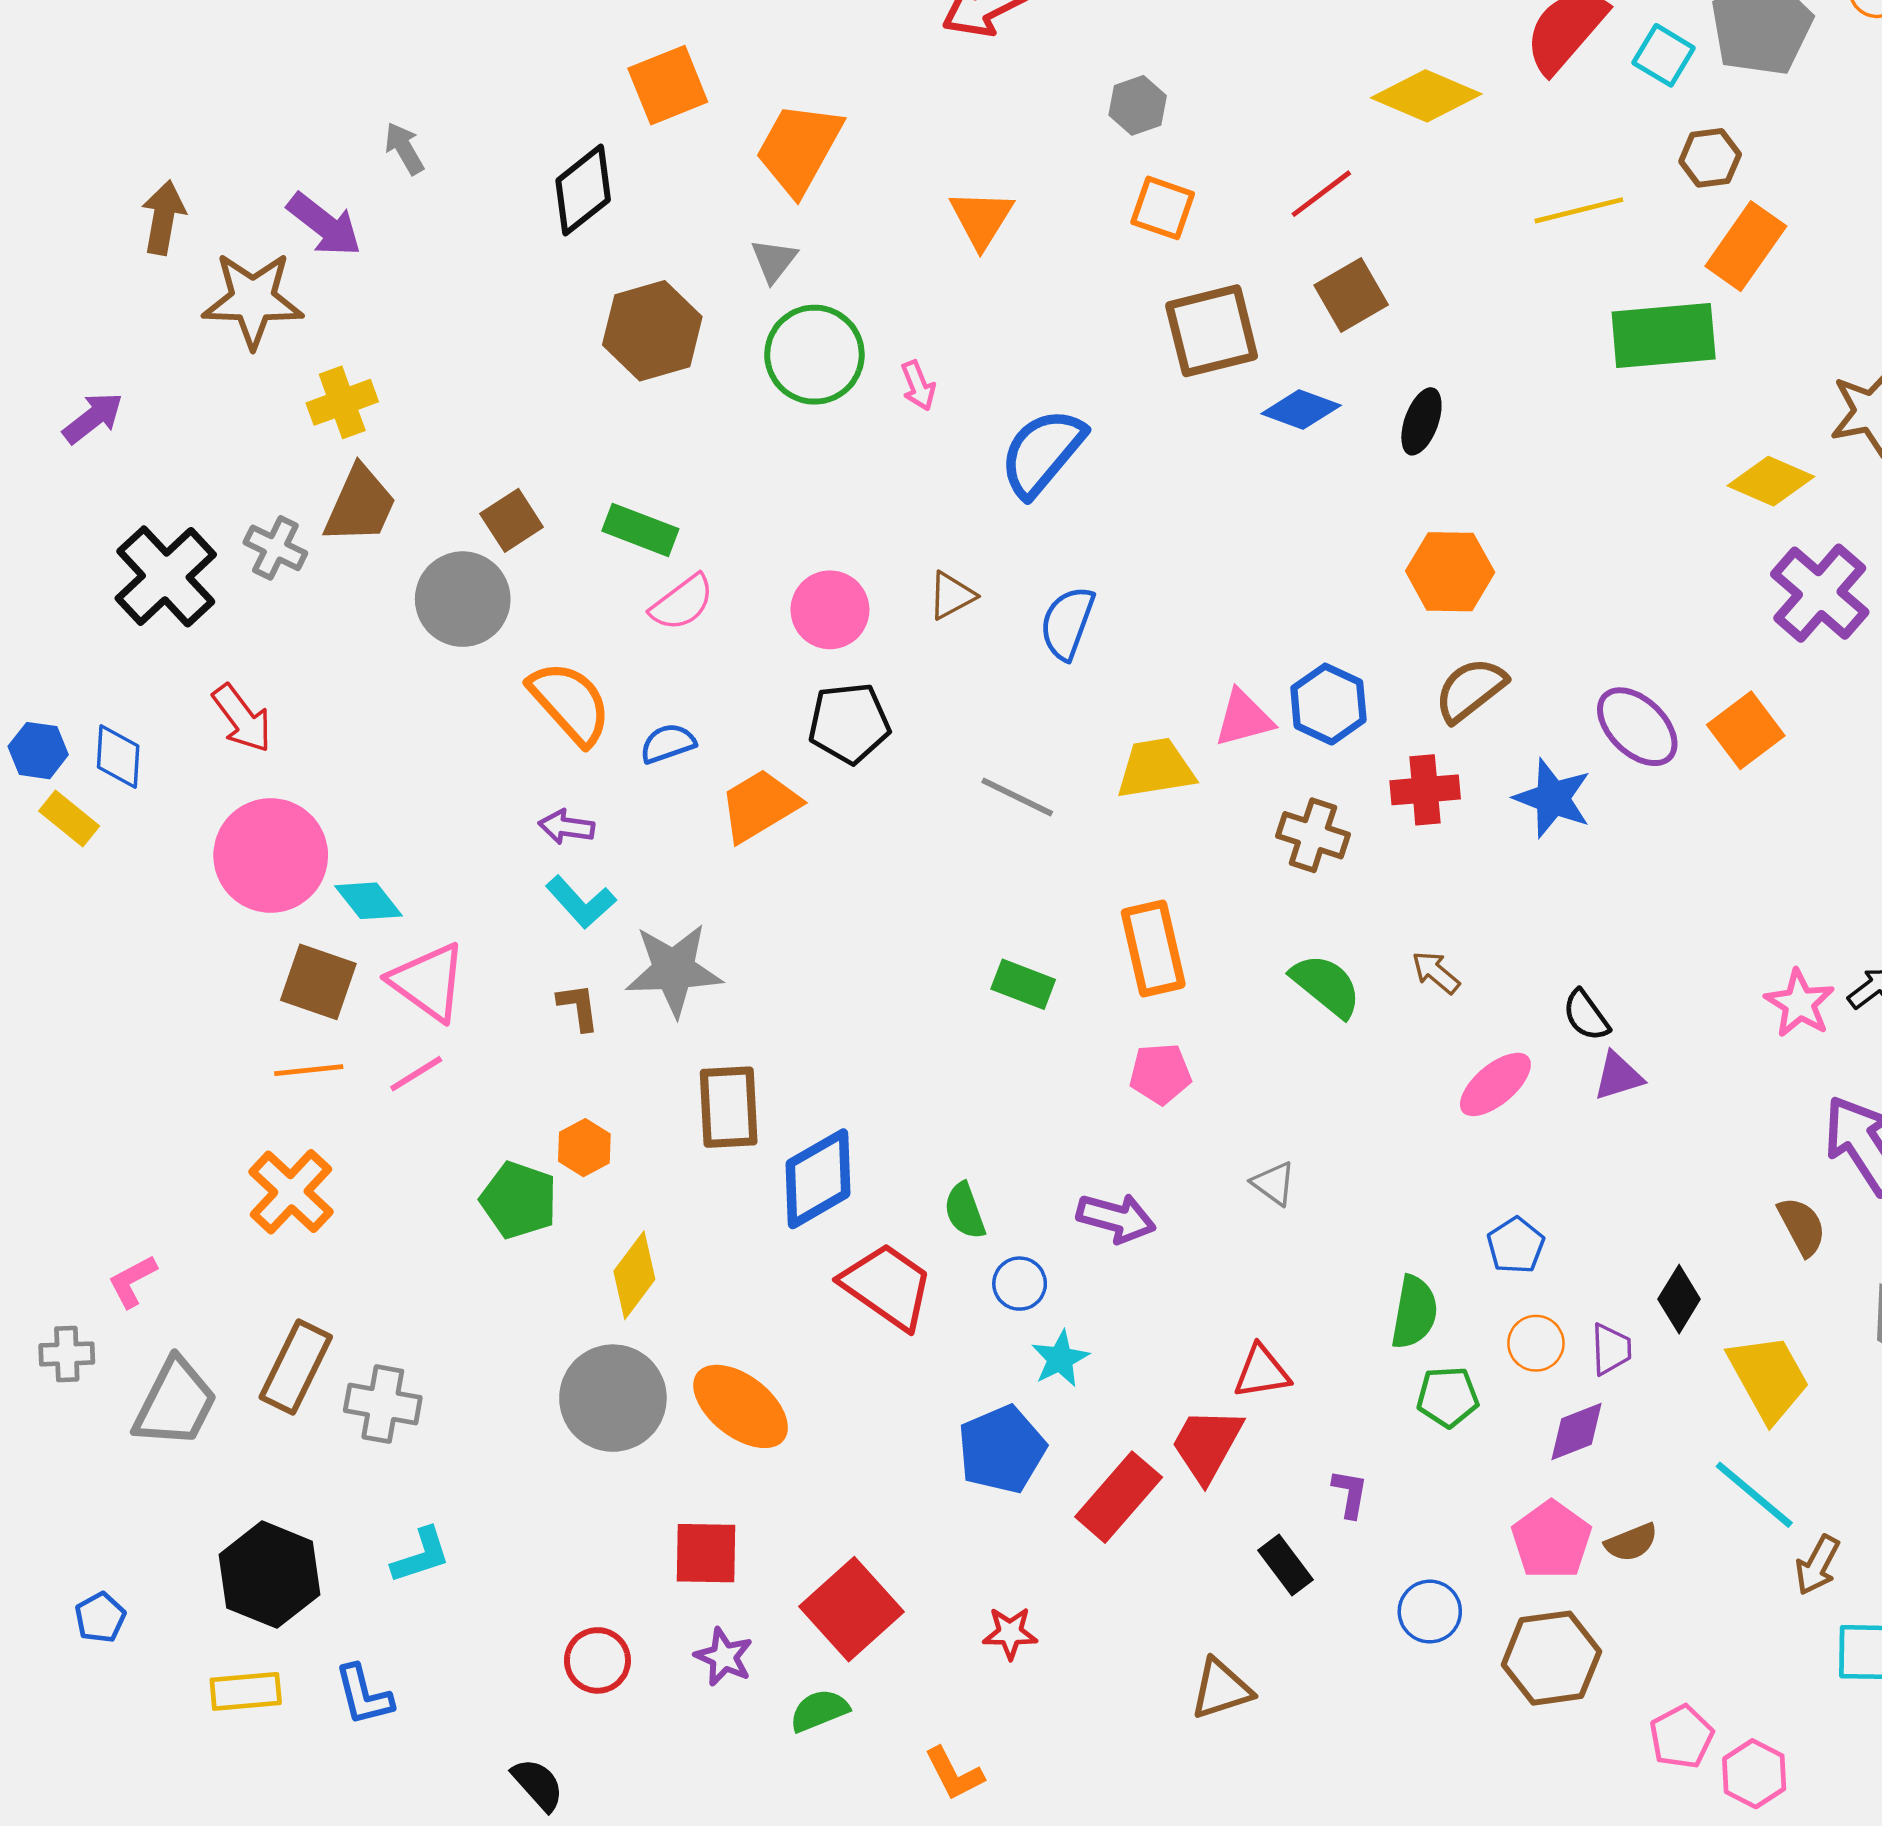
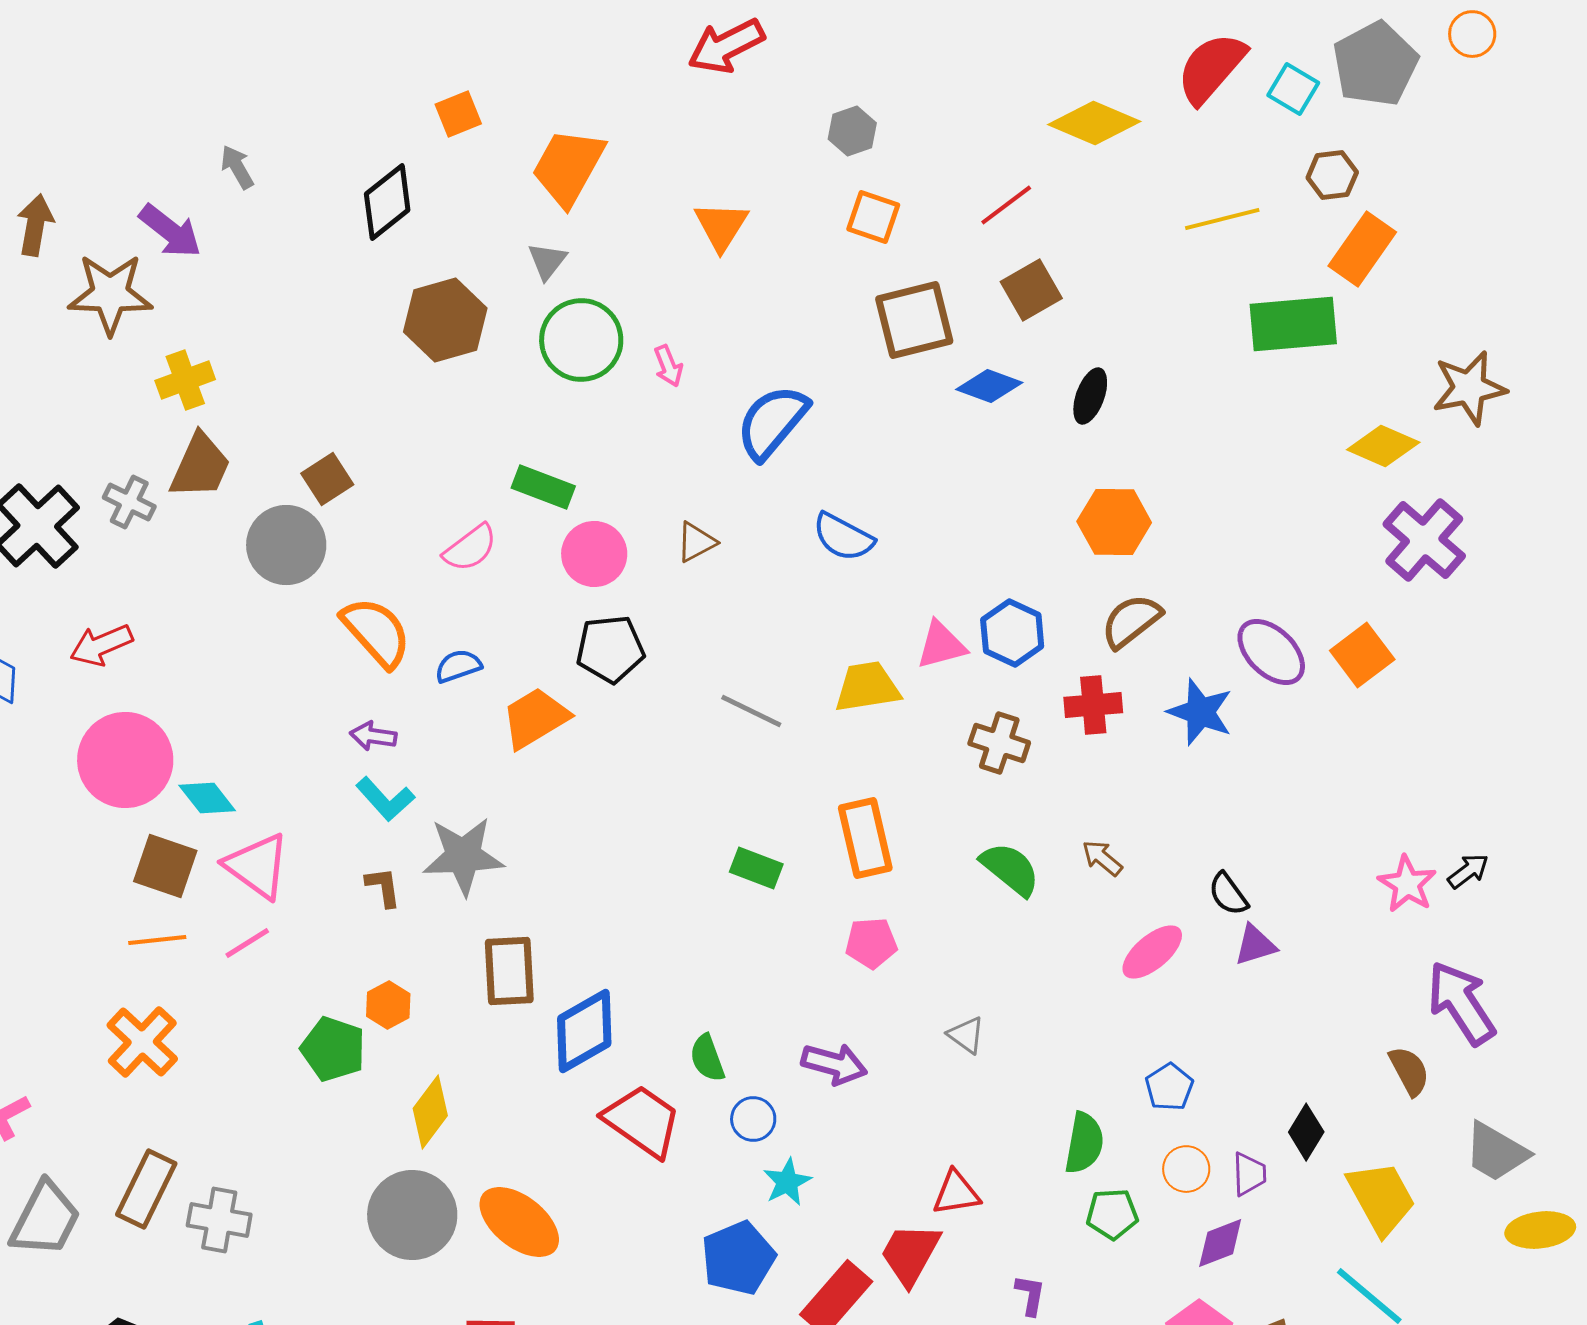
orange square: (668, 85) -> (458, 114), size x0.7
green rectangle: (640, 530) -> (543, 487), moved
blue semicircle: (1067, 623) -> (843, 537), moved, turned -82
red arrow: (242, 718) -> (101, 645), turned 104

